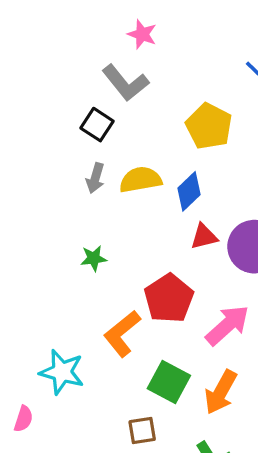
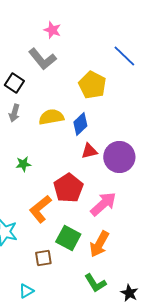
black square: (97, 125) -> (14, 83), moved
gray arrow: (95, 178) -> (14, 113), moved
brown square: (142, 431) -> (43, 258), moved

